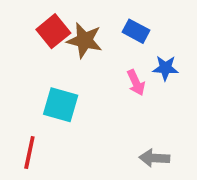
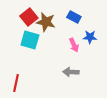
cyan square: (61, 105) -> (30, 40), moved
gray arrow: (154, 158) -> (71, 72), moved

